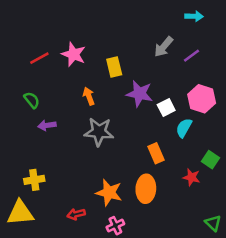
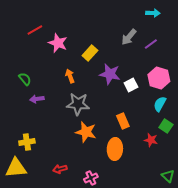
red line: (39, 58) -> (35, 30), moved
yellow rectangle: (114, 67) -> (90, 53), turned 56
cyan semicircle: (184, 128) -> (160, 104), moved
orange star: (109, 193) -> (86, 132), moved

